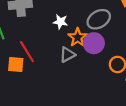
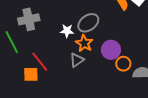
gray ellipse: (99, 19) -> (88, 23), moved
purple circle: (94, 43) -> (111, 50), moved

